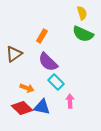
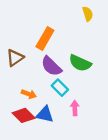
green semicircle: (83, 34) -> (80, 63), moved
orange rectangle: (42, 36) -> (45, 38), size x1.5

